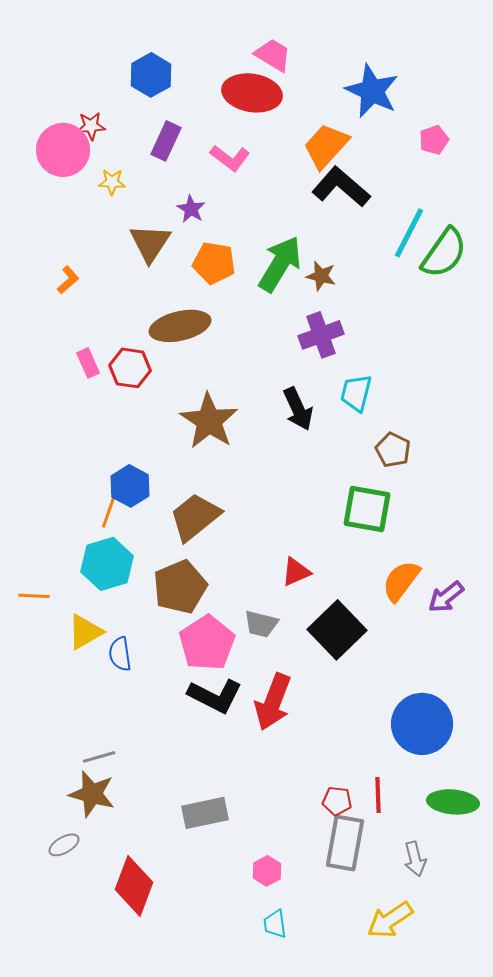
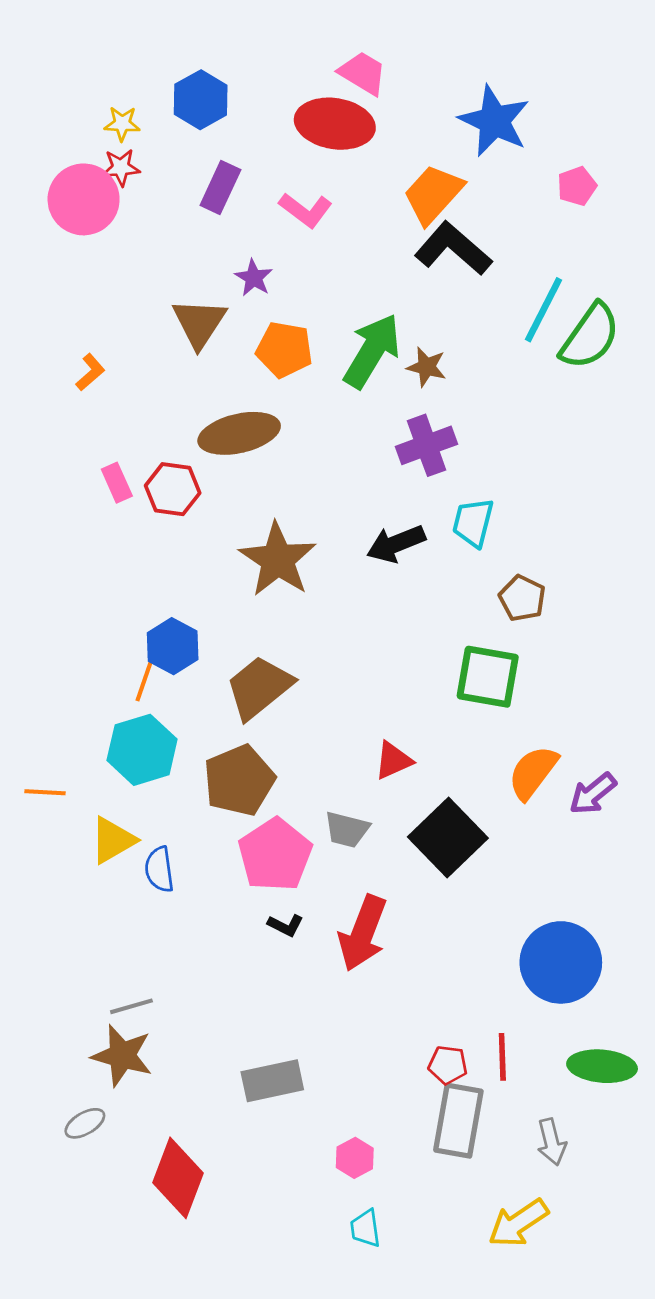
yellow star: (112, 182) -> (122, 124), moved
black arrow: (298, 409) -> (396, 544), turned 93
black L-shape: (215, 696) -> (286, 925), size x0.5

